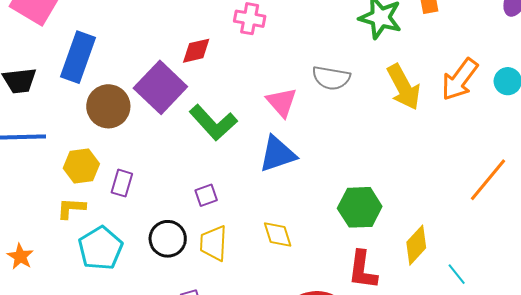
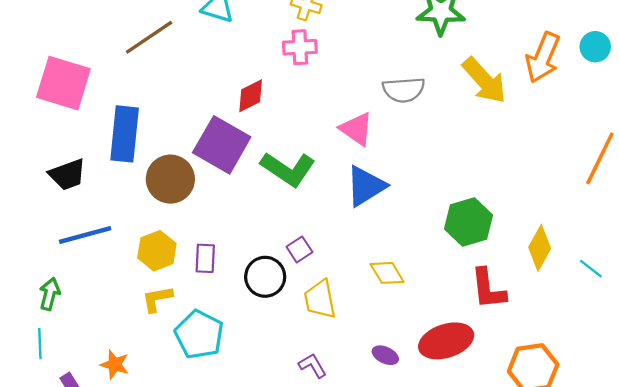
black circle: (168, 239) -> (265, 277), moved

